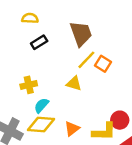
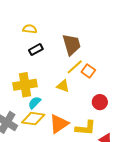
yellow cross: (29, 85) -> (25, 85), size x1.6
red circle: (120, 120) -> (100, 102), moved
orange triangle: (72, 129) -> (59, 124), size x1.5

